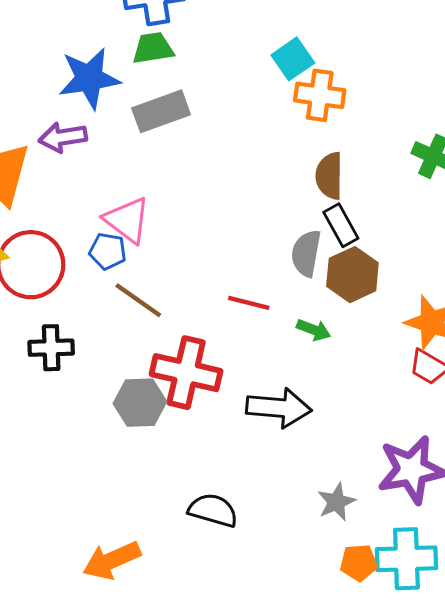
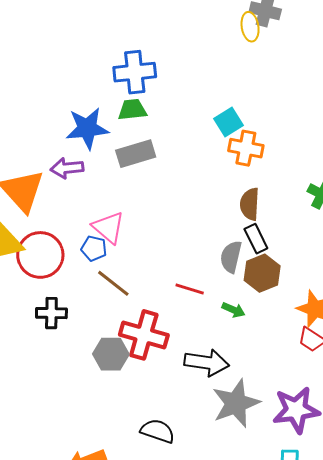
gray star: (336, 502) -> (236, 403), moved, size x1.8

